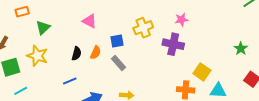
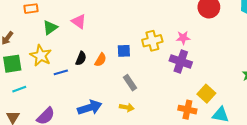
pink star: (181, 20) -> (183, 38), moved
pink triangle: (89, 21) -> (79, 21), moved
gray rectangle: (118, 63) -> (130, 83), moved
blue line: (70, 81) -> (61, 72), moved

